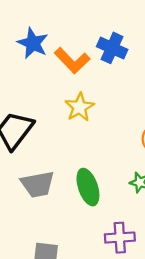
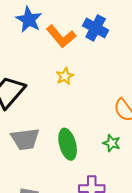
yellow star: (80, 107) -> (65, 76), size x0.7

